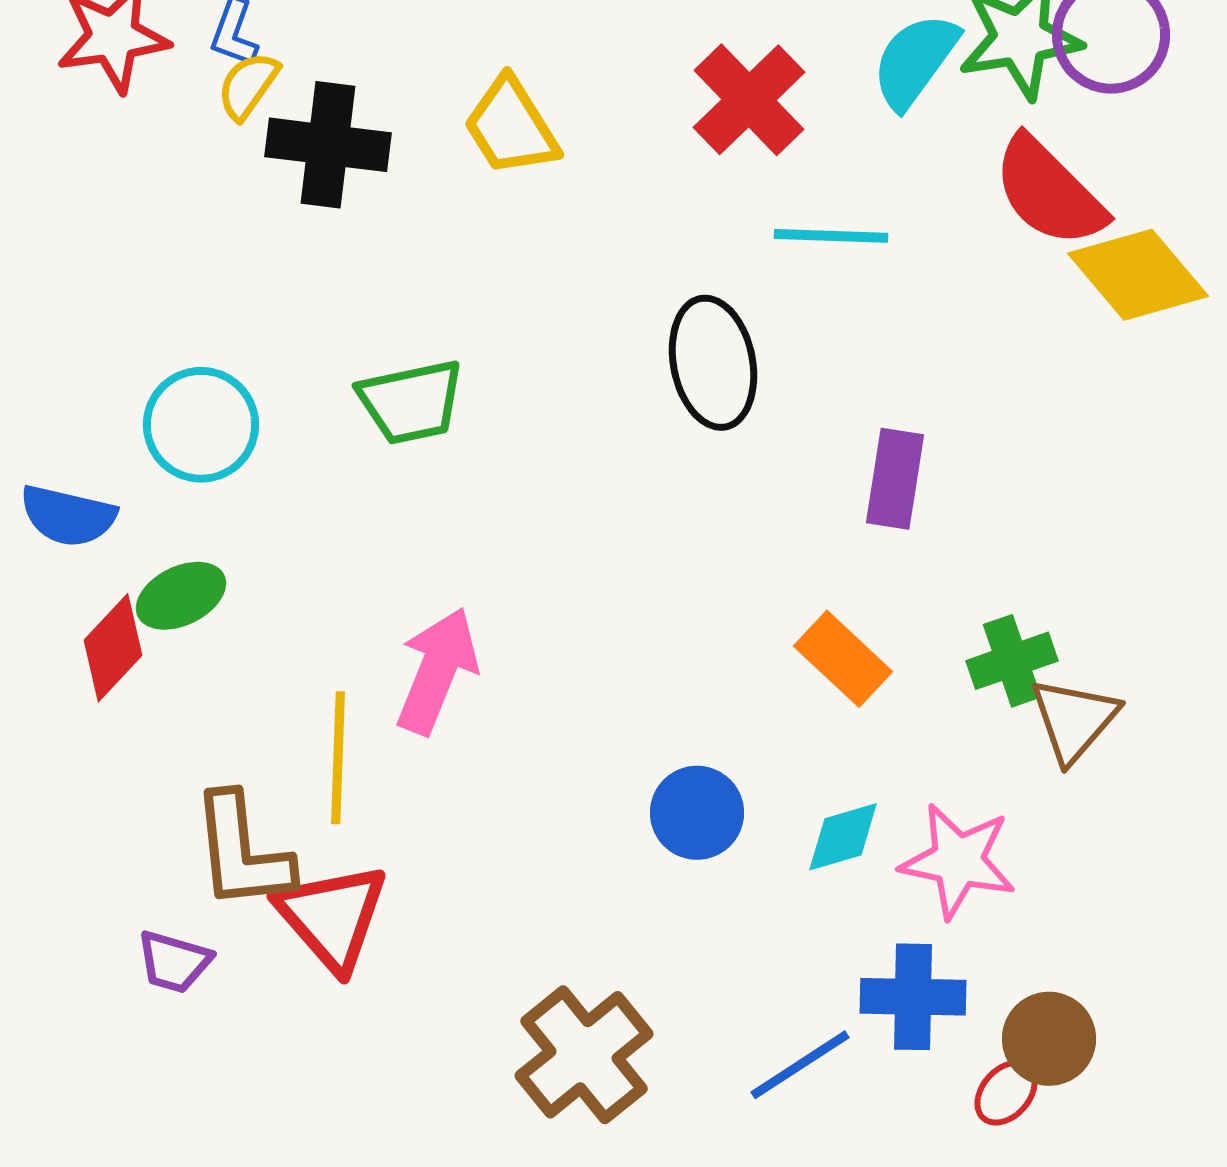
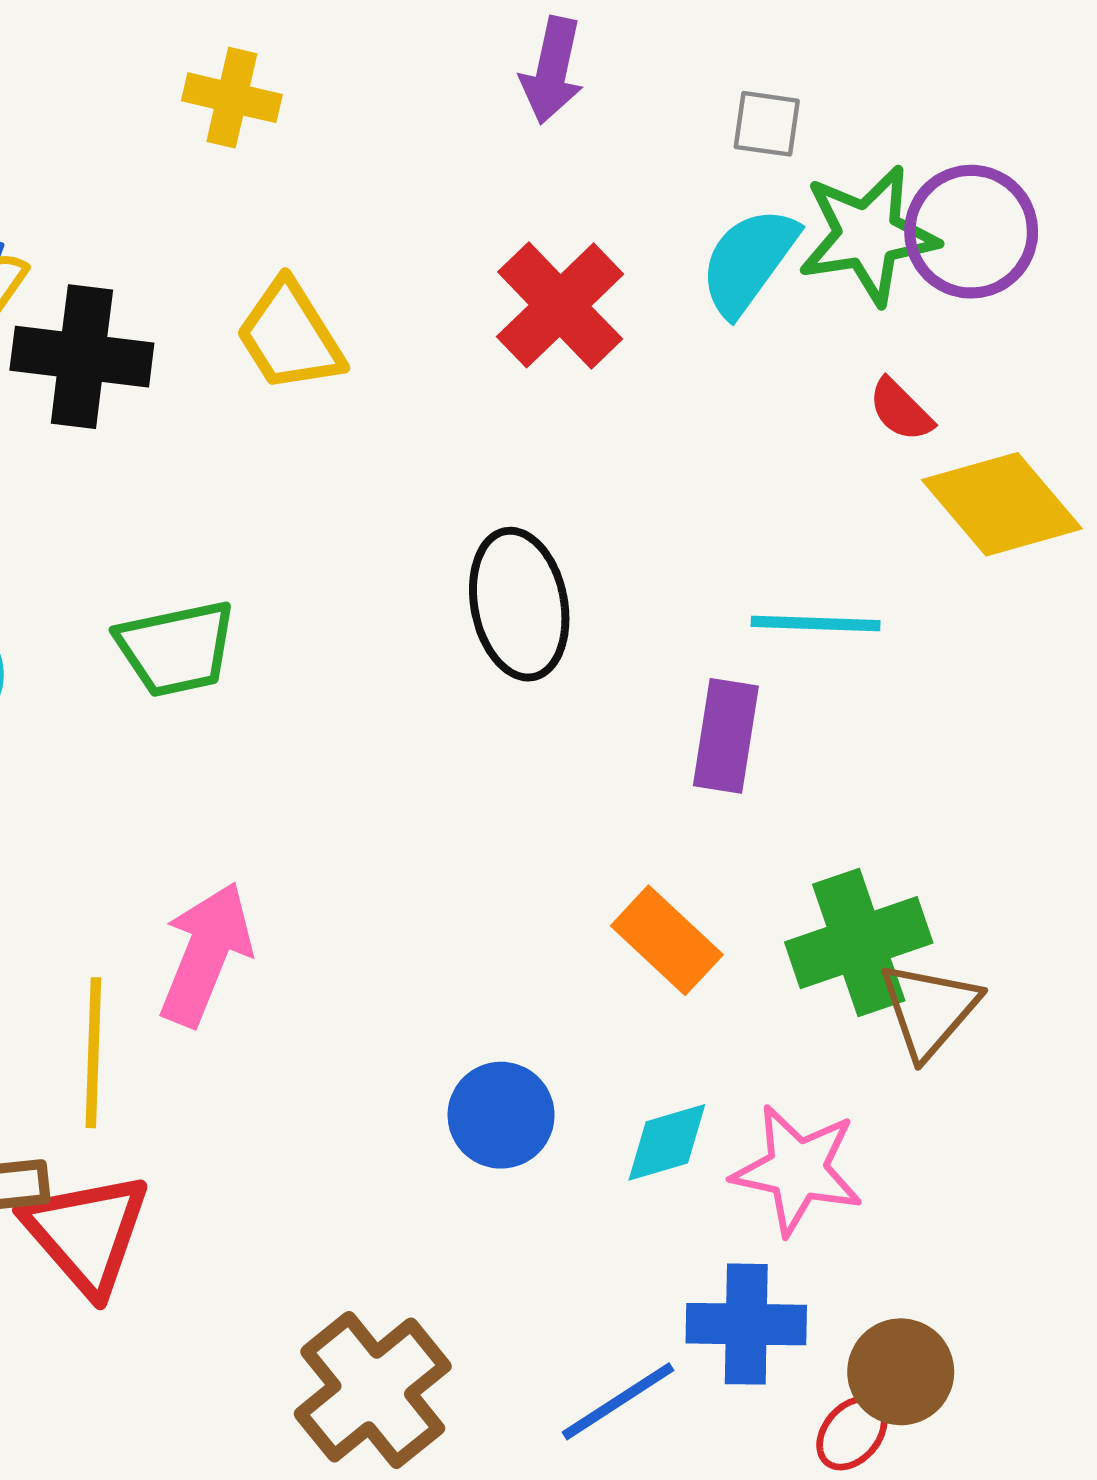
red semicircle: (1049, 192) -> (901, 410), size x0.5
cyan line: (831, 236) -> (816, 623), moved
green cross: (1012, 661) -> (859, 943), size x1.4

